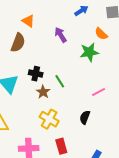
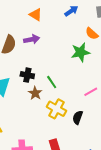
orange triangle: (28, 21) -> (36, 15), moved
purple arrow: (61, 35) -> (32, 39), moved, turned 112
yellow cross: (49, 119) -> (56, 109), moved

